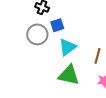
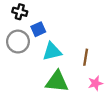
cyan triangle: (67, 47) -> (52, 52), turned 30

